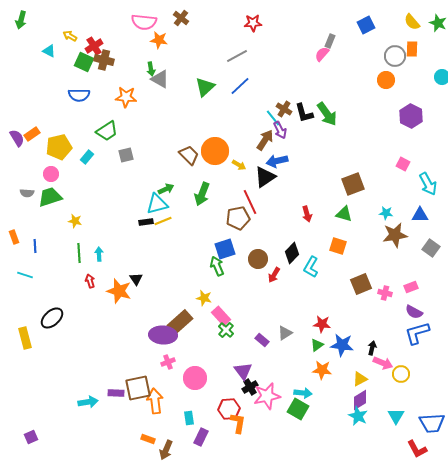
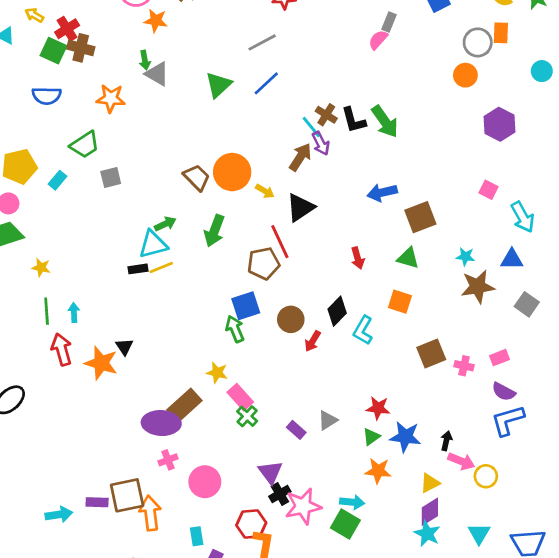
blue arrow: (277, 161) -> (382, 192), moved
red arrow: (90, 281) -> (62, 349), size x1.6

